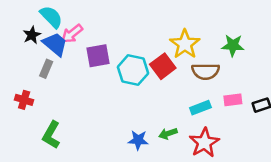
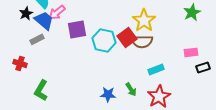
green star: (233, 45) -> (192, 12), moved, turned -30
gray rectangle: (46, 69) -> (37, 39), turned 40
brown semicircle: (206, 71) -> (142, 41), moved
pink rectangle: (233, 100) -> (191, 52), moved
green arrow: (168, 134) -> (131, 89), turned -104

